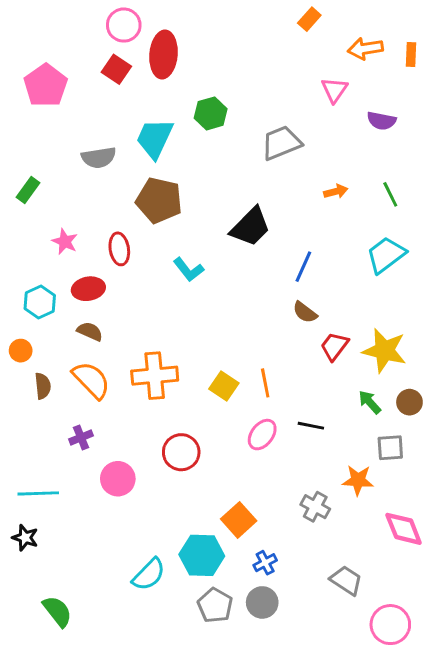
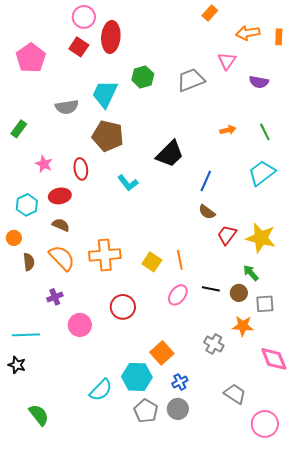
gray trapezoid: (281, 143) -> (191, 80), moved
brown circle: (409, 402) -> (239, 293), moved

